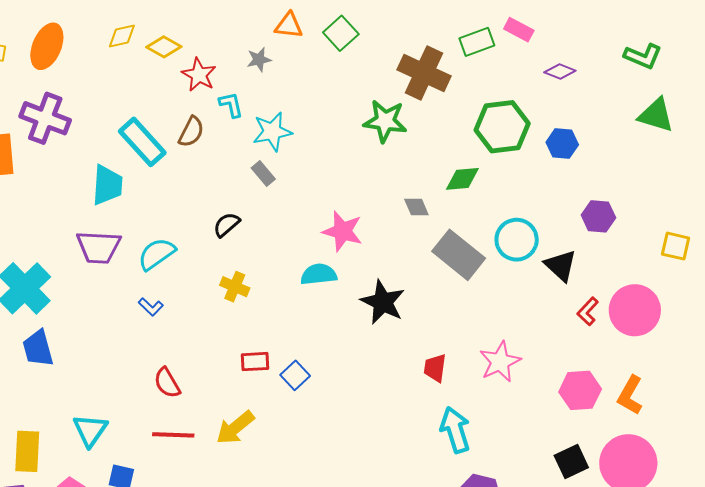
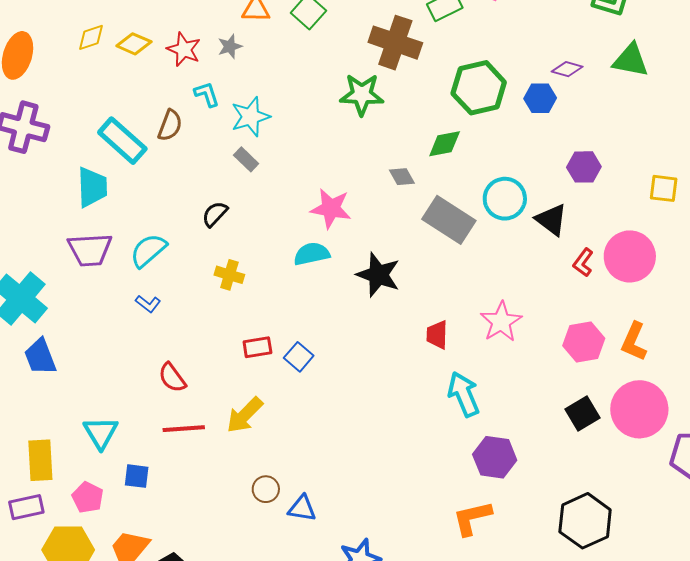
purple diamond: (560, 71) -> (567, 69), moved
red star: (199, 75) -> (184, 49), moved

